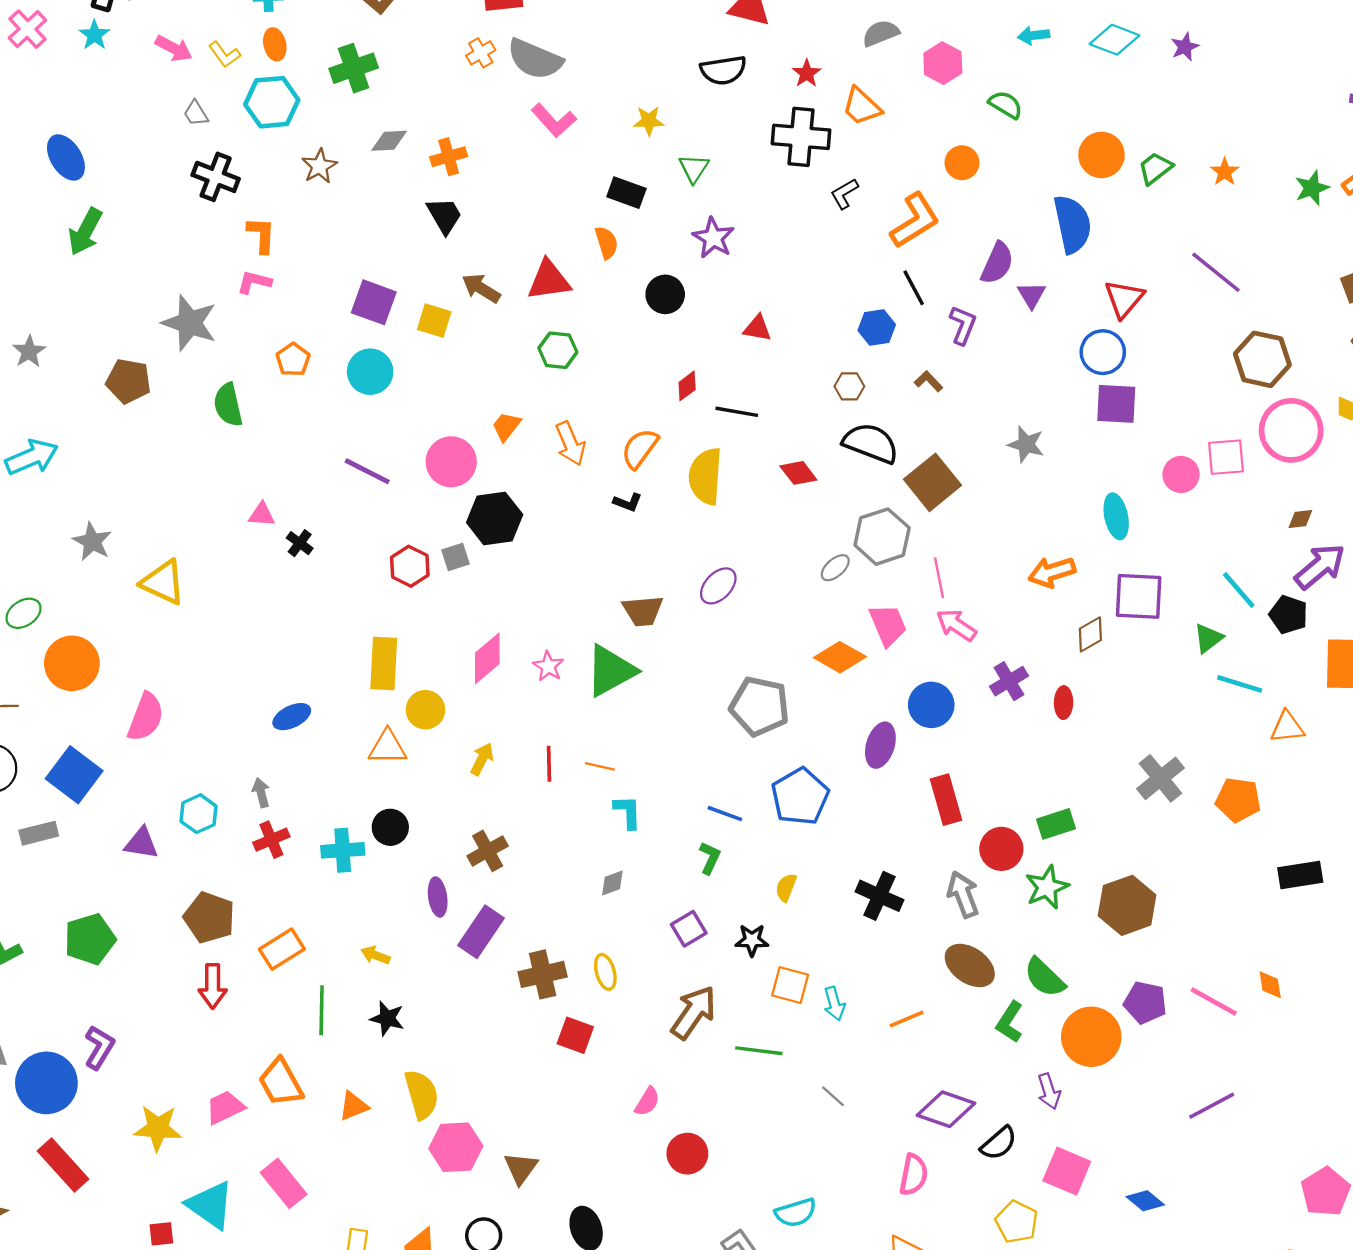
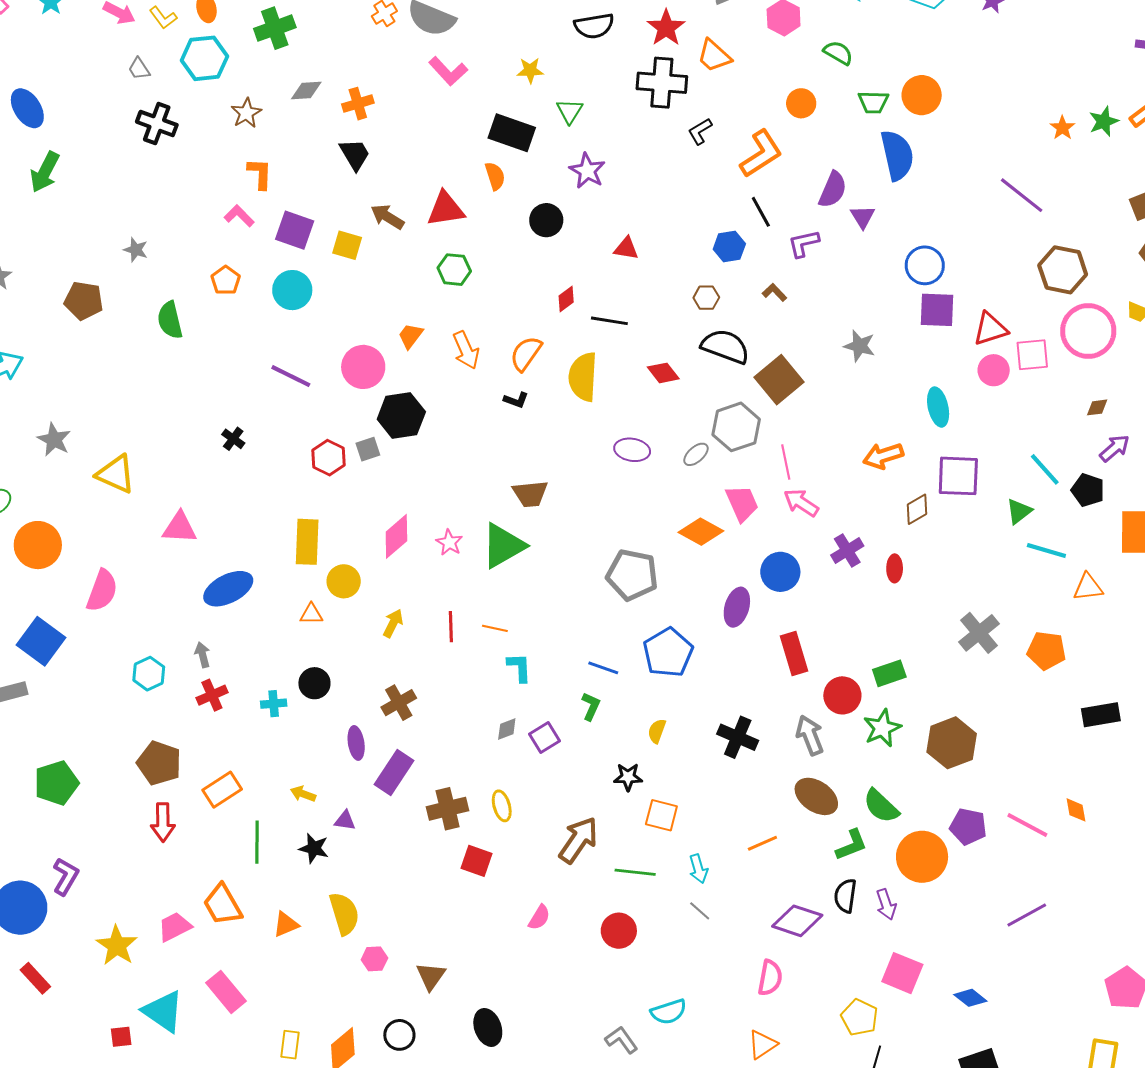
red star: (807, 73) -> (666, 28), size x1.5
green trapezoid: (1155, 168) -> (873, 102), moved, turned -140
orange star: (1225, 172) -> (1062, 128), moved
black rectangle: (626, 193) -> (512, 133), size x1.4
orange L-shape: (261, 235) -> (260, 174), moved
pink L-shape: (254, 282) -> (239, 216), moved, turned 32
red triangle: (1124, 299) -> (990, 329), moved, turned 33
gray star: (189, 323) -> (136, 250), size x0.5
purple L-shape: (963, 325) -> (804, 244), turned -124
pink triangle: (262, 514) -> (180, 528), moved, size x1.5
purple arrow: (1320, 566) -> (1115, 448), size x0.7
purple ellipse: (718, 586) -> (632, 450), moved, turned 56
blue ellipse: (292, 717) -> (228, 589), size x1.5
orange triangle: (388, 747) -> (311, 614), size x0.7
purple triangle: (141, 843) -> (345, 821), moved, size x0.7
cyan cross: (343, 850) -> (274, 704), size x0.7
purple square: (689, 929) -> (545, 738), moved
cyan arrow: (834, 1004) -> (698, 869), moved
green L-shape: (1010, 1022) -> (851, 845), turned -144
yellow star: (158, 1128) -> (117, 946), turned 30
black semicircle: (999, 1143) -> (845, 896), moved, turned 140
pink hexagon: (456, 1147) -> (374, 959), size x0.6
red circle: (687, 1154) -> (619, 931), moved
red rectangle: (63, 1165) -> (35, 978), size x0.7

